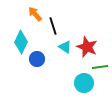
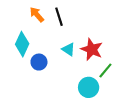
black line: (53, 26) -> (59, 17), moved
green line: (100, 67) -> (105, 70), turned -42

